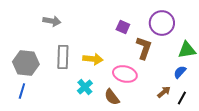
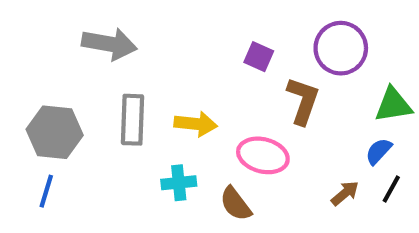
gray arrow: (52, 21) -> (109, 44), size x1.4
cyan cross: (85, 87) -> (179, 183), turned 35
black line: (182, 98) -> (391, 189), moved

